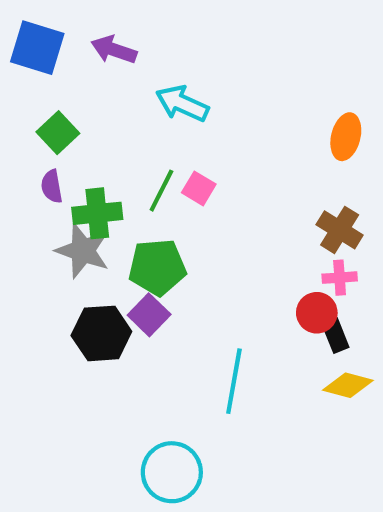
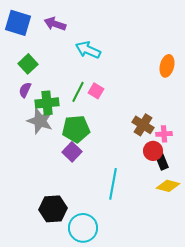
purple semicircle: (52, 186) -> (25, 90), turned 35
brown cross: (340, 230) -> (143, 125), moved
black hexagon: (101, 333) -> (53, 209), moved

